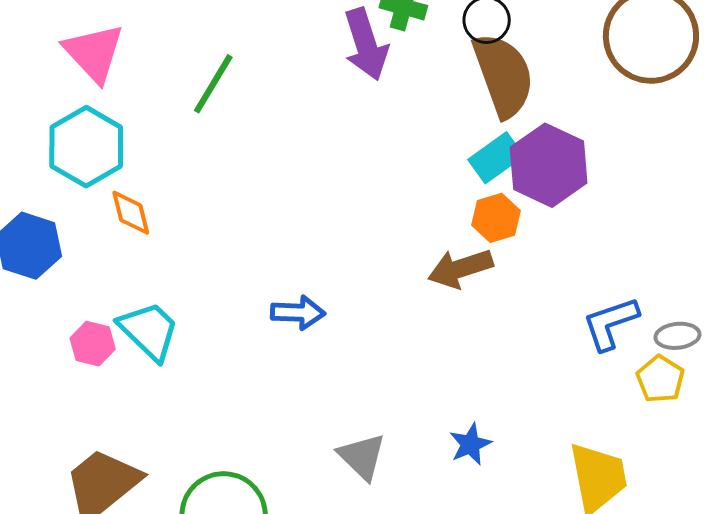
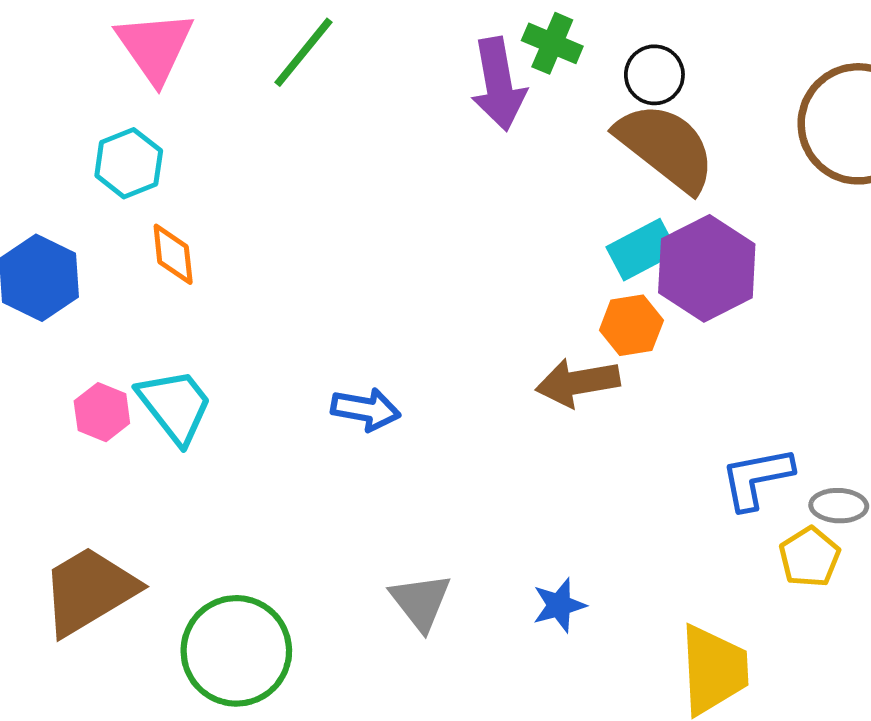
brown semicircle: (503, 75) -> (666, 147), turned -40
green line: (213, 84) -> (303, 52), moved
cyan hexagon: (86, 147) -> (129, 163), size x0.7

